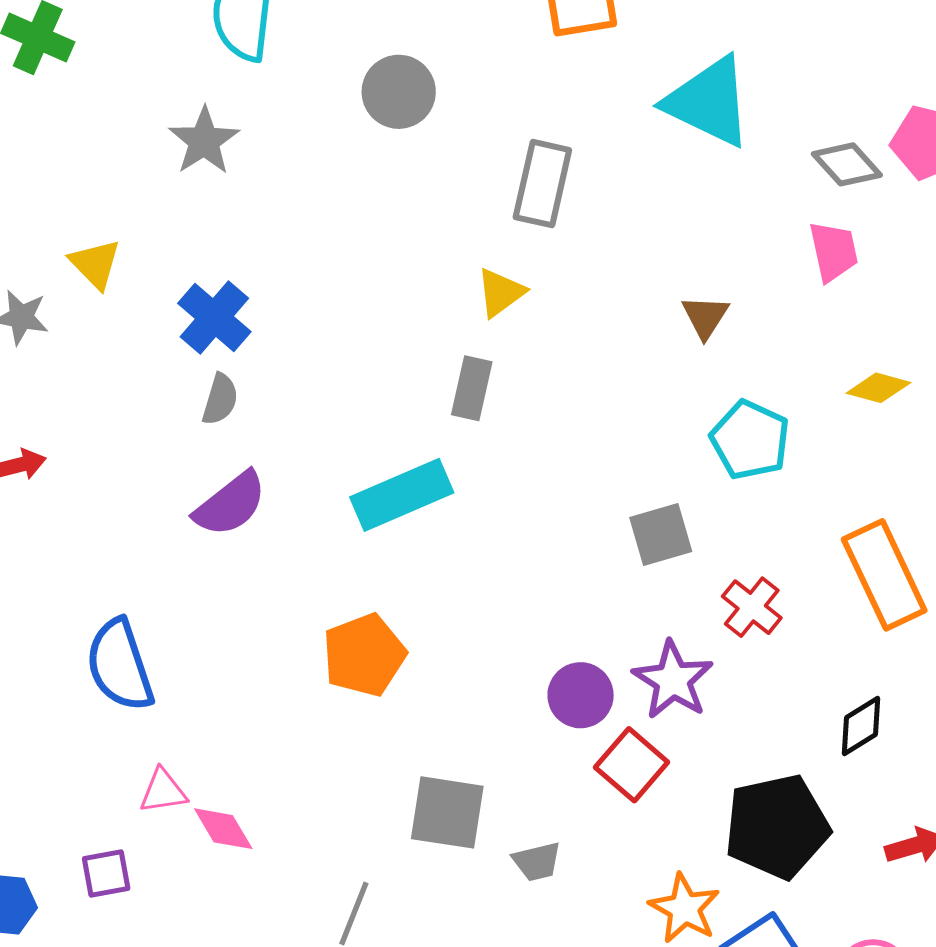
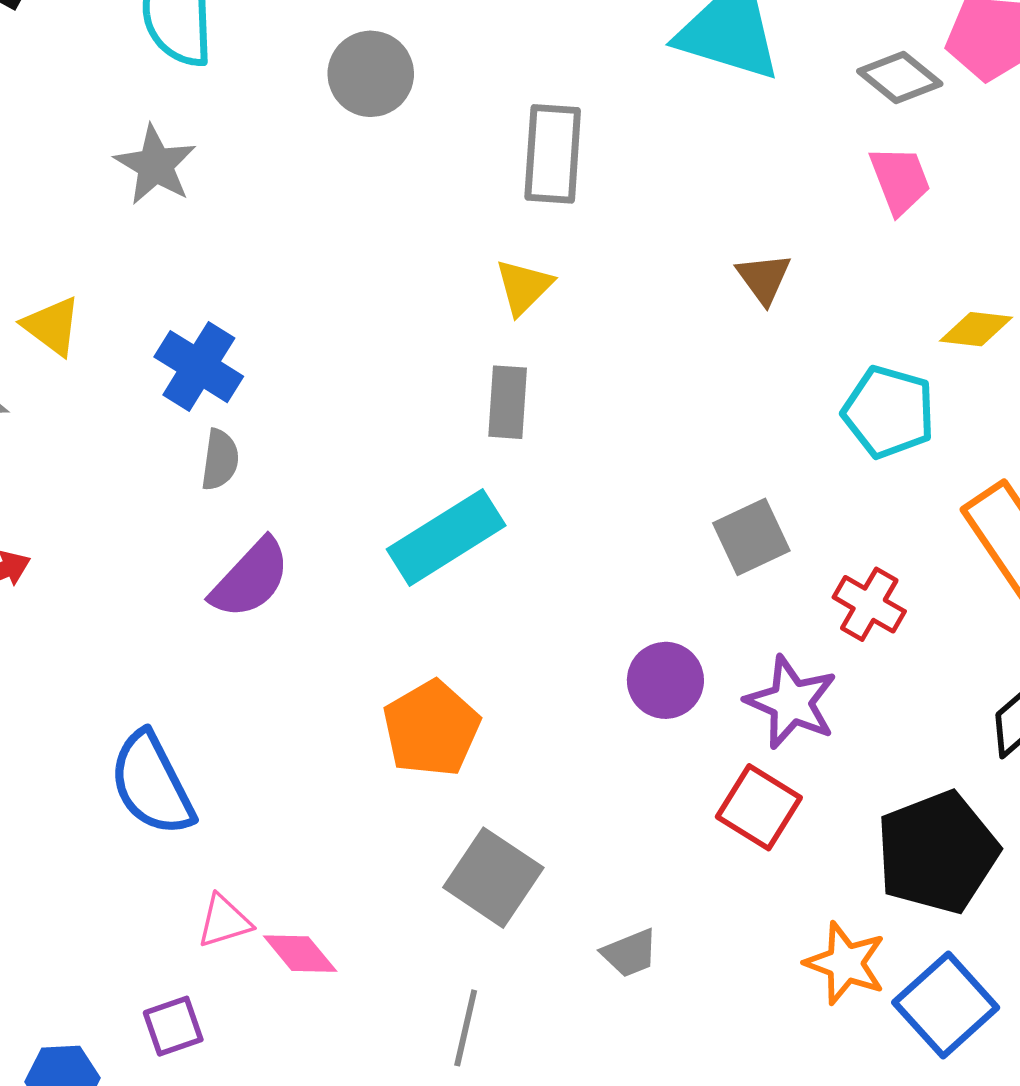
cyan pentagon: (750, 440) -> (889, 412), moved
purple circle: (581, 695) -> (665, 680), moved
gray square: (447, 812) -> (493, 878), moved, turned 34
gray trapezoid: (537, 862) -> (630, 953), moved

